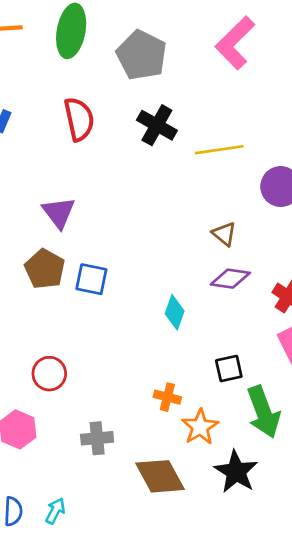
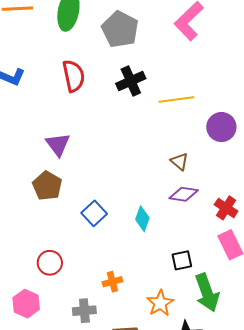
black cross: (157, 125) -> (131, 81), turned 36
blue square: (91, 279) -> (94, 213), moved, turned 35
orange cross: (167, 397) -> (112, 282), moved, turned -30

